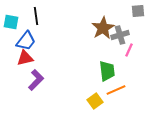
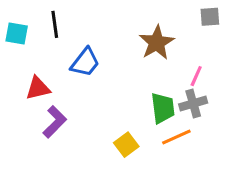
gray cross: (120, 35) -> (193, 104), moved
blue trapezoid: (26, 41) -> (85, 62), moved
yellow square: (95, 101) -> (126, 145), moved

